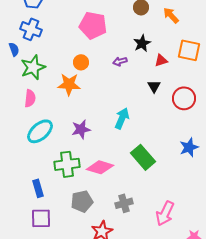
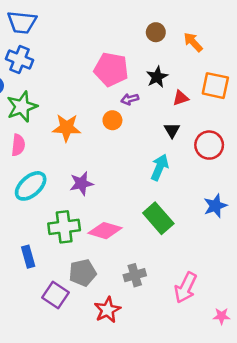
pink pentagon: (93, 25) -> (111, 69), moved
orange circle: (81, 62) -> (112, 120), moved
cyan arrow: (122, 118) -> (160, 167), moved
purple square: (41, 218) -> (55, 295), moved, turned 35

